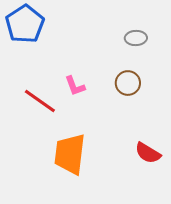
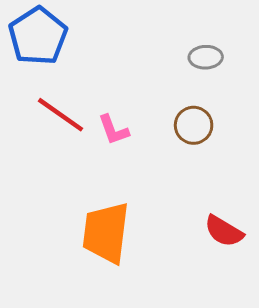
red line: (40, 101) -> (60, 115), moved

